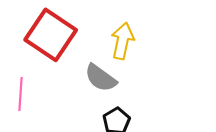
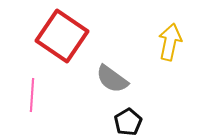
yellow arrow: (123, 41) -> (170, 42), moved

